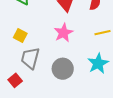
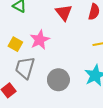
pink star: (63, 33) -> (40, 40), moved

